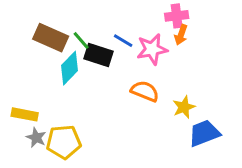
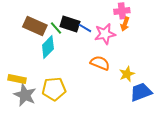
black rectangle: (98, 55) -> (70, 24), moved
gray star: (36, 138) -> (25, 95), size x1.6
yellow pentagon: (64, 142) -> (54, 89), moved

